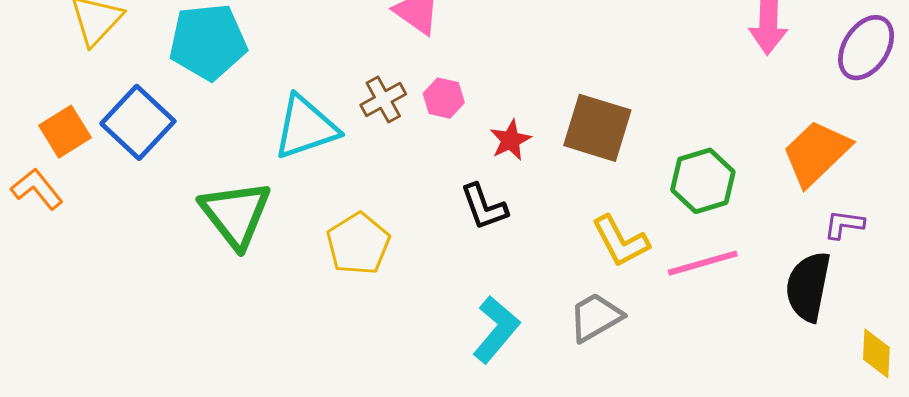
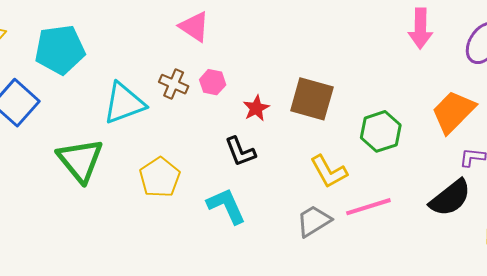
brown cross: (383, 100) -> (174, 84), turned -36
pink line: (703, 263) -> (368, 207), moved
black semicircle: (808, 287) -> (450, 198), turned -138
cyan L-shape: (496, 329) -> (226, 206), moved, turned -63

